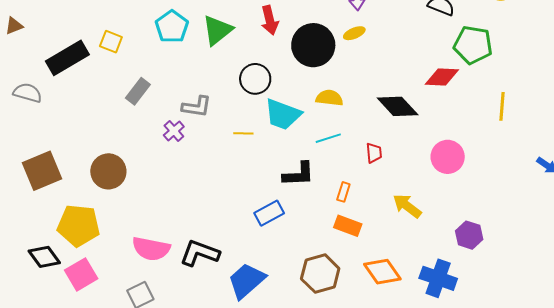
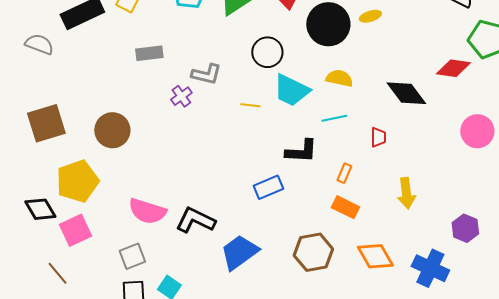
gray rectangle: (138, 91) -> (149, 53), turned 40
pink circle: (448, 157) -> (477, 131), moved
yellow arrow: (407, 206) -> (406, 193), turned -140
yellow pentagon: (78, 226) -> (77, 181), turned -30

